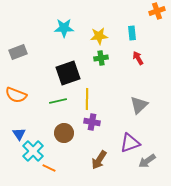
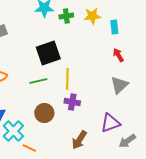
cyan rectangle: (132, 33) -> (114, 27), moved
yellow star: (99, 36) -> (92, 16), moved
green cross: (101, 58) -> (66, 16), moved
red arrow: (138, 58) -> (118, 55), moved

